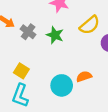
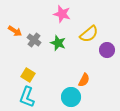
orange semicircle: (84, 76) -> (84, 80), turned 136
cyan circle: (62, 85) -> (71, 97), moved

